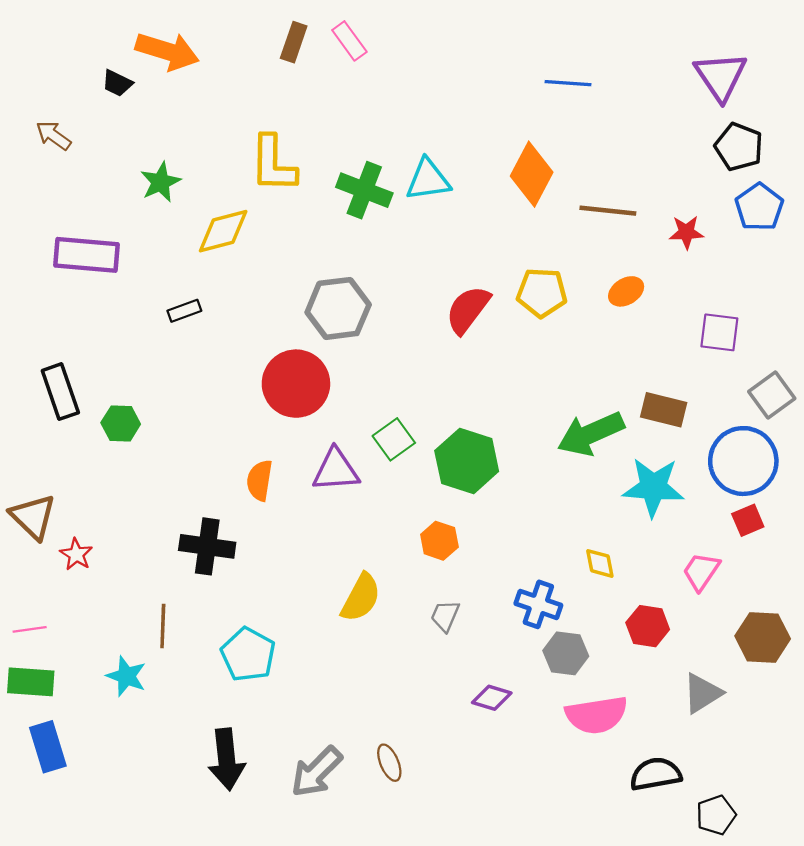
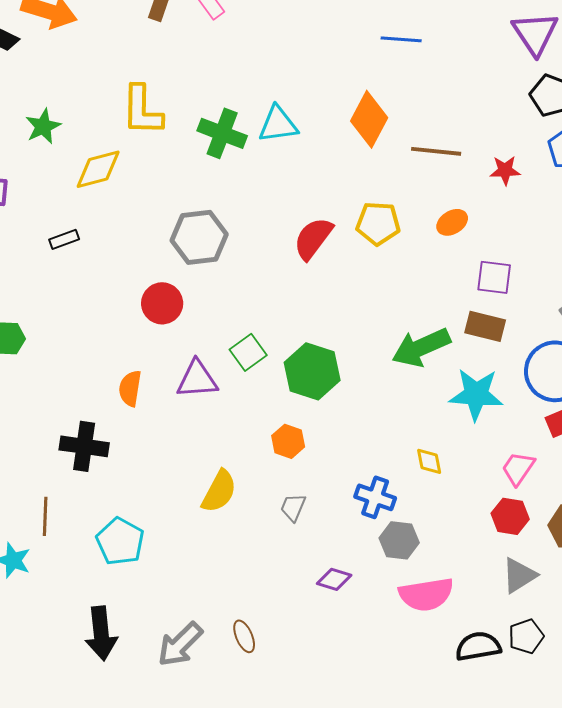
purple square: (719, 332) -> (494, 277), moved
red circle: (296, 384) -> (162, 303), size x0.7
red hexagon: (648, 626) -> (510, 516), moved
black pentagon: (716, 815) -> (526, 636), moved

